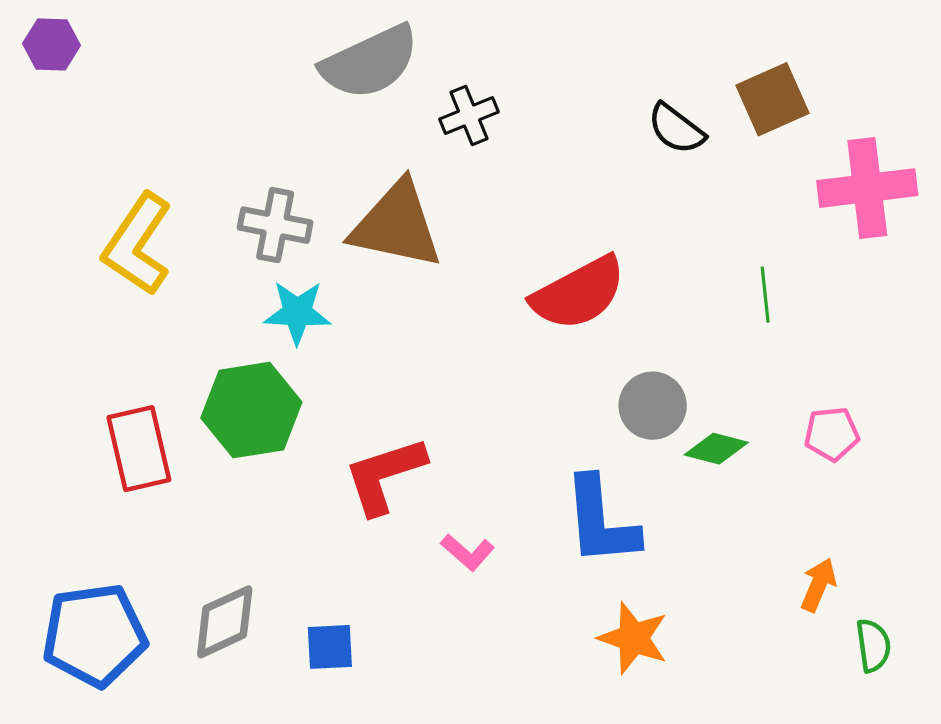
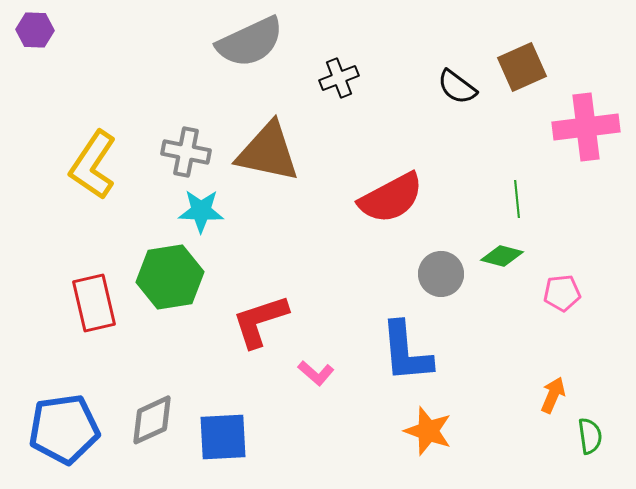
black cross: (469, 115) -> (339, 78), moved
green diamond: (716, 449) -> (502, 256), moved
blue square: (330, 647) -> (223, 437), size x1.5

